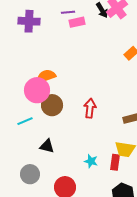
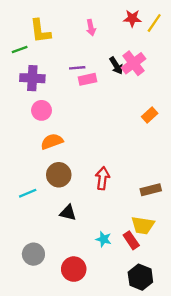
pink circle: (37, 90) -> (42, 110), moved, size x0.7
black triangle: (47, 146) -> (68, 213), moved
red rectangle: (115, 162) -> (131, 240), turned -42

